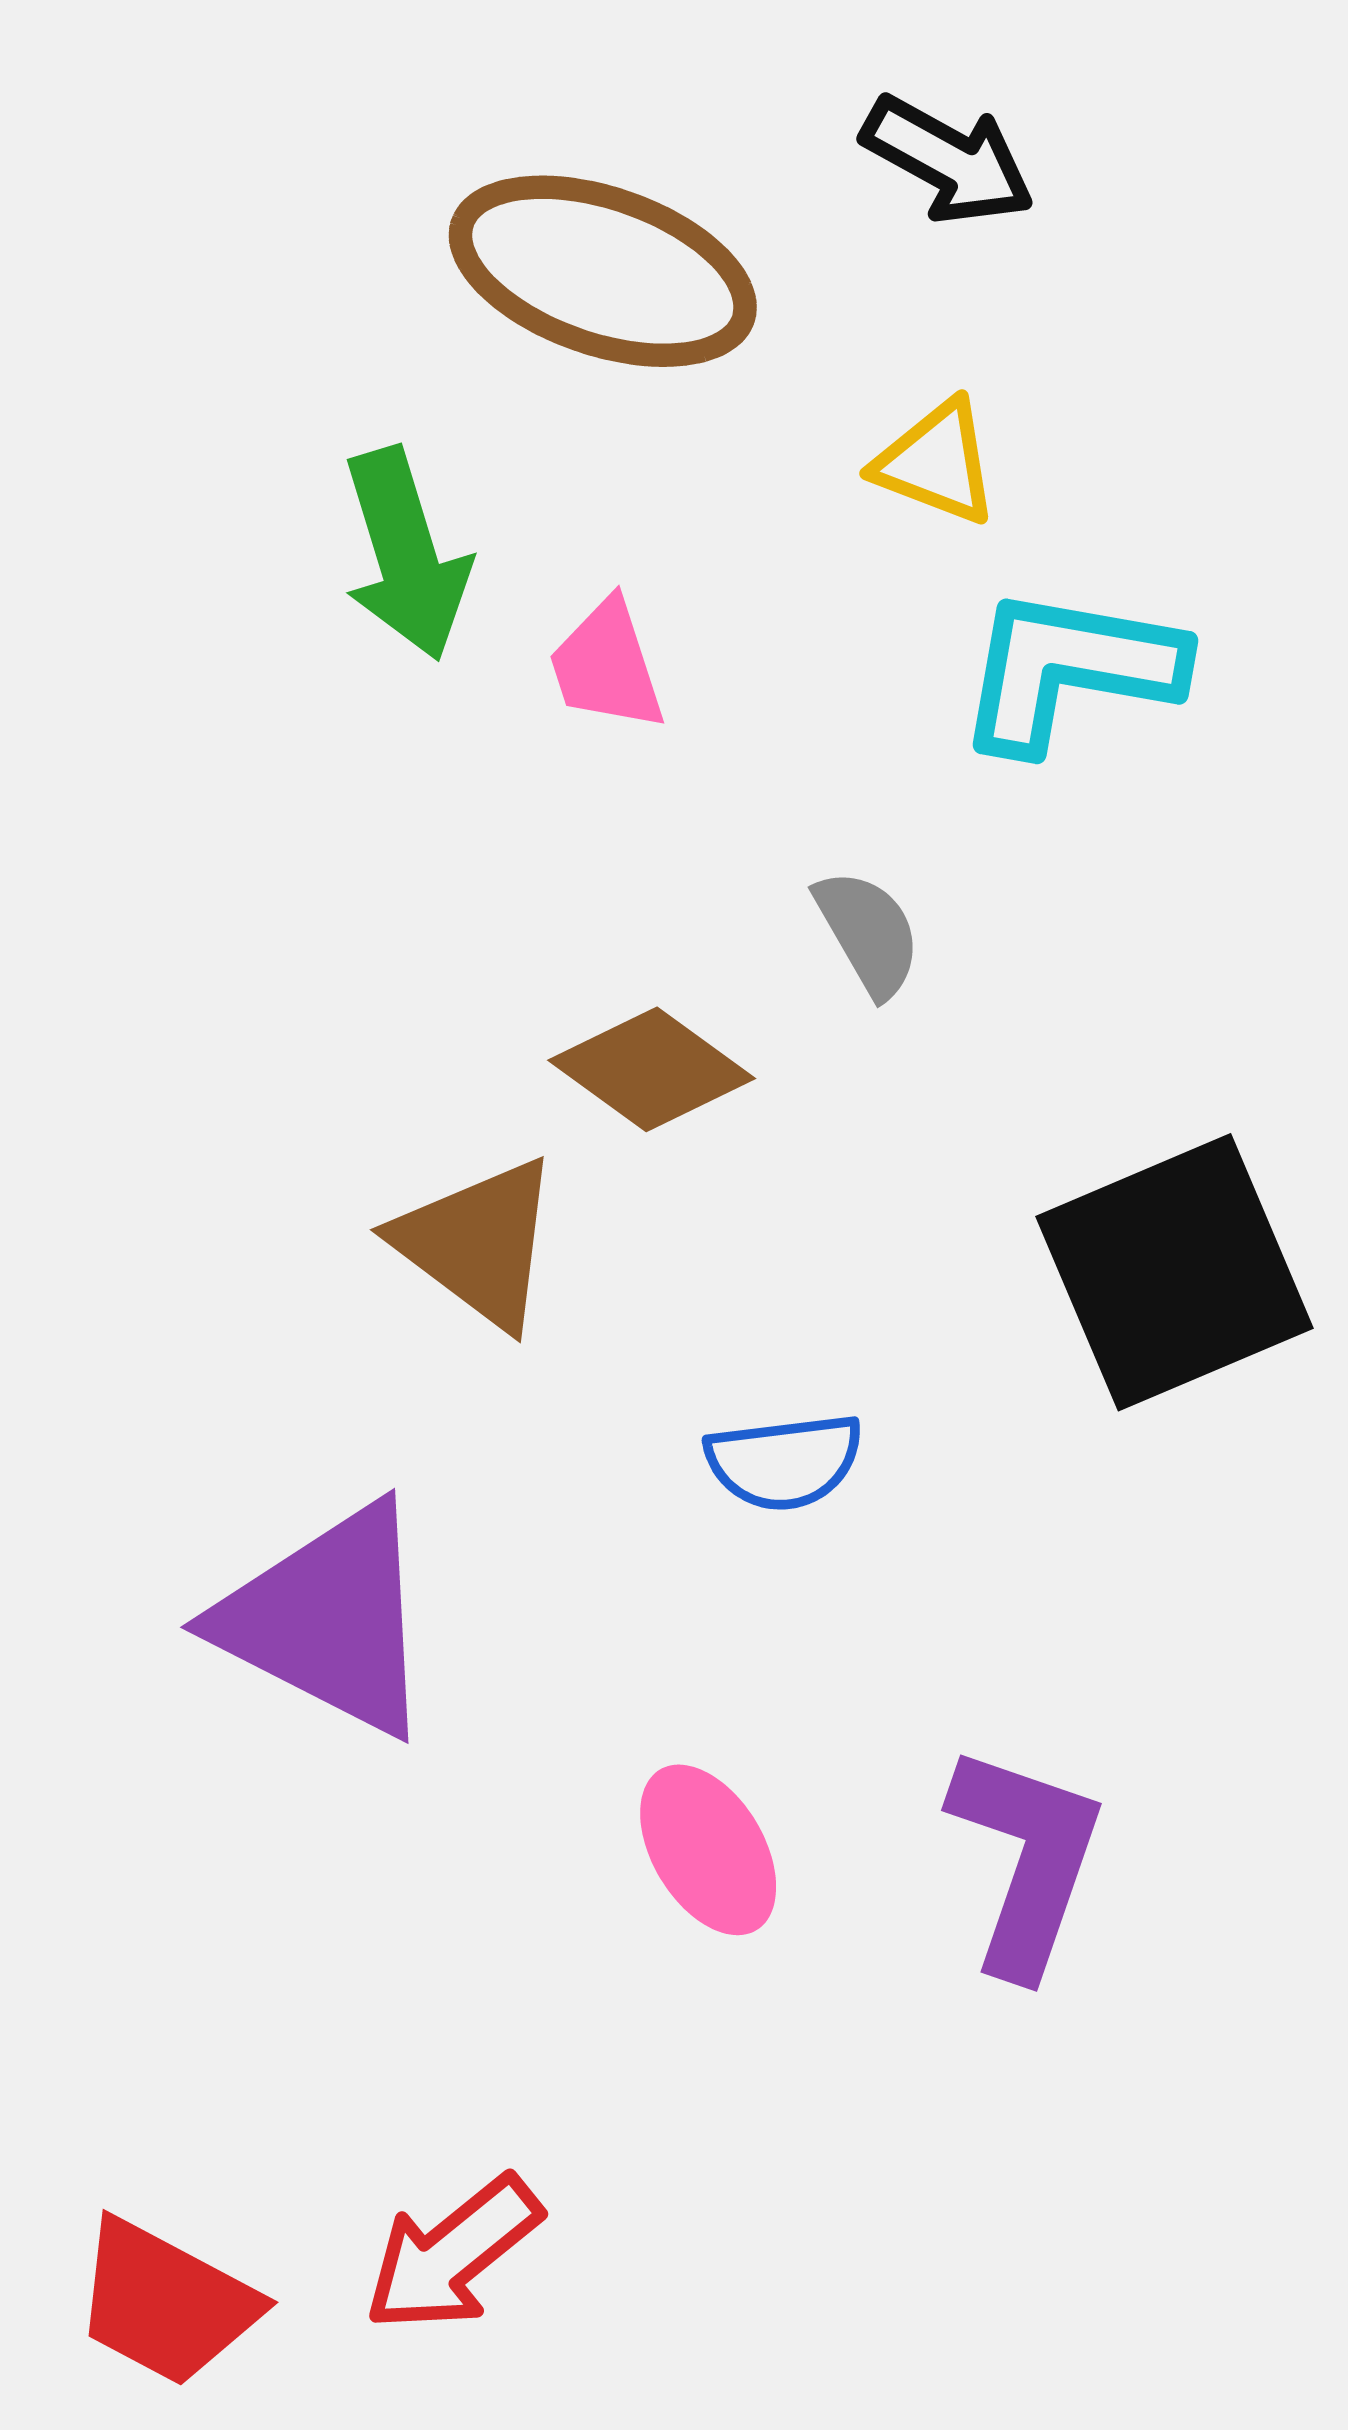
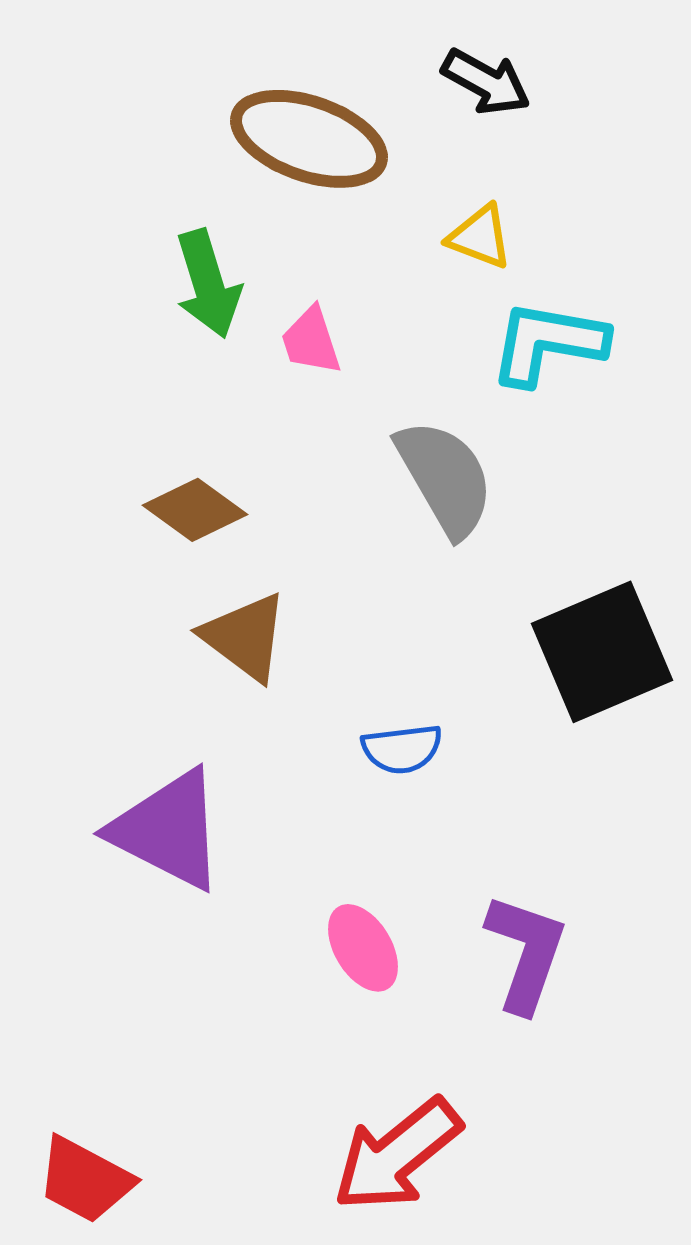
gray semicircle: (868, 933) -> (445, 478), size x1.8
brown diamond: (652, 1069) -> (195, 510), moved
red arrow: (453, 2254) -> (397, 1155), moved, size x1.4

